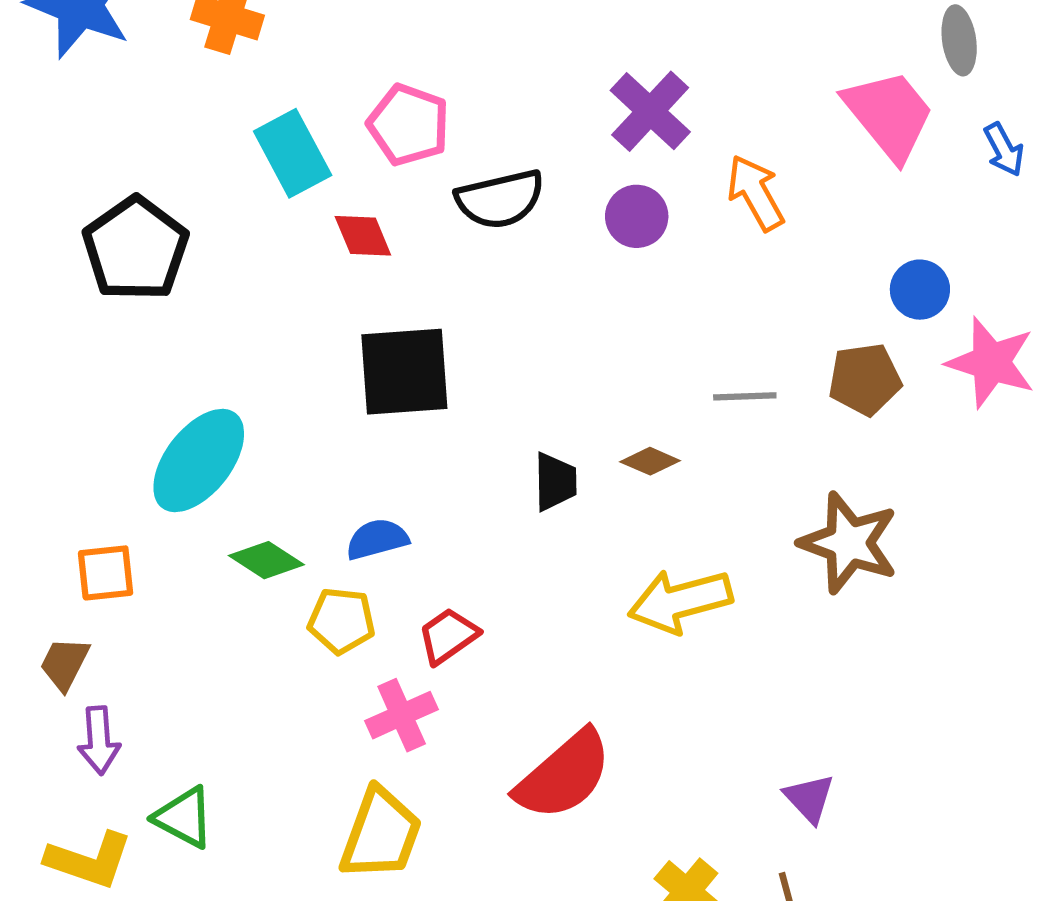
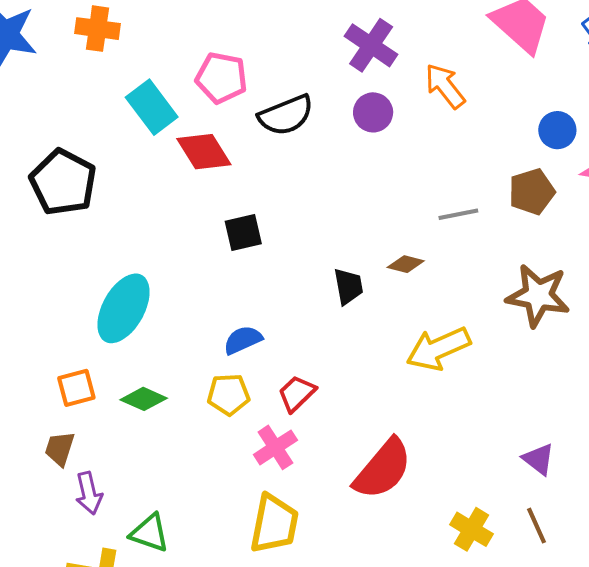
red diamond: (363, 236) -> (204, 152), size x1.4
black square: (404, 372) -> (243, 232), size x0.6
green diamond: (266, 560) -> (144, 399), moved

